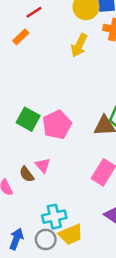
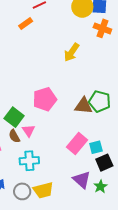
yellow arrow: (79, 45) -> (72, 52), moved
green square: (28, 119) -> (14, 117), moved
cyan cross: (54, 217) -> (29, 161), moved

